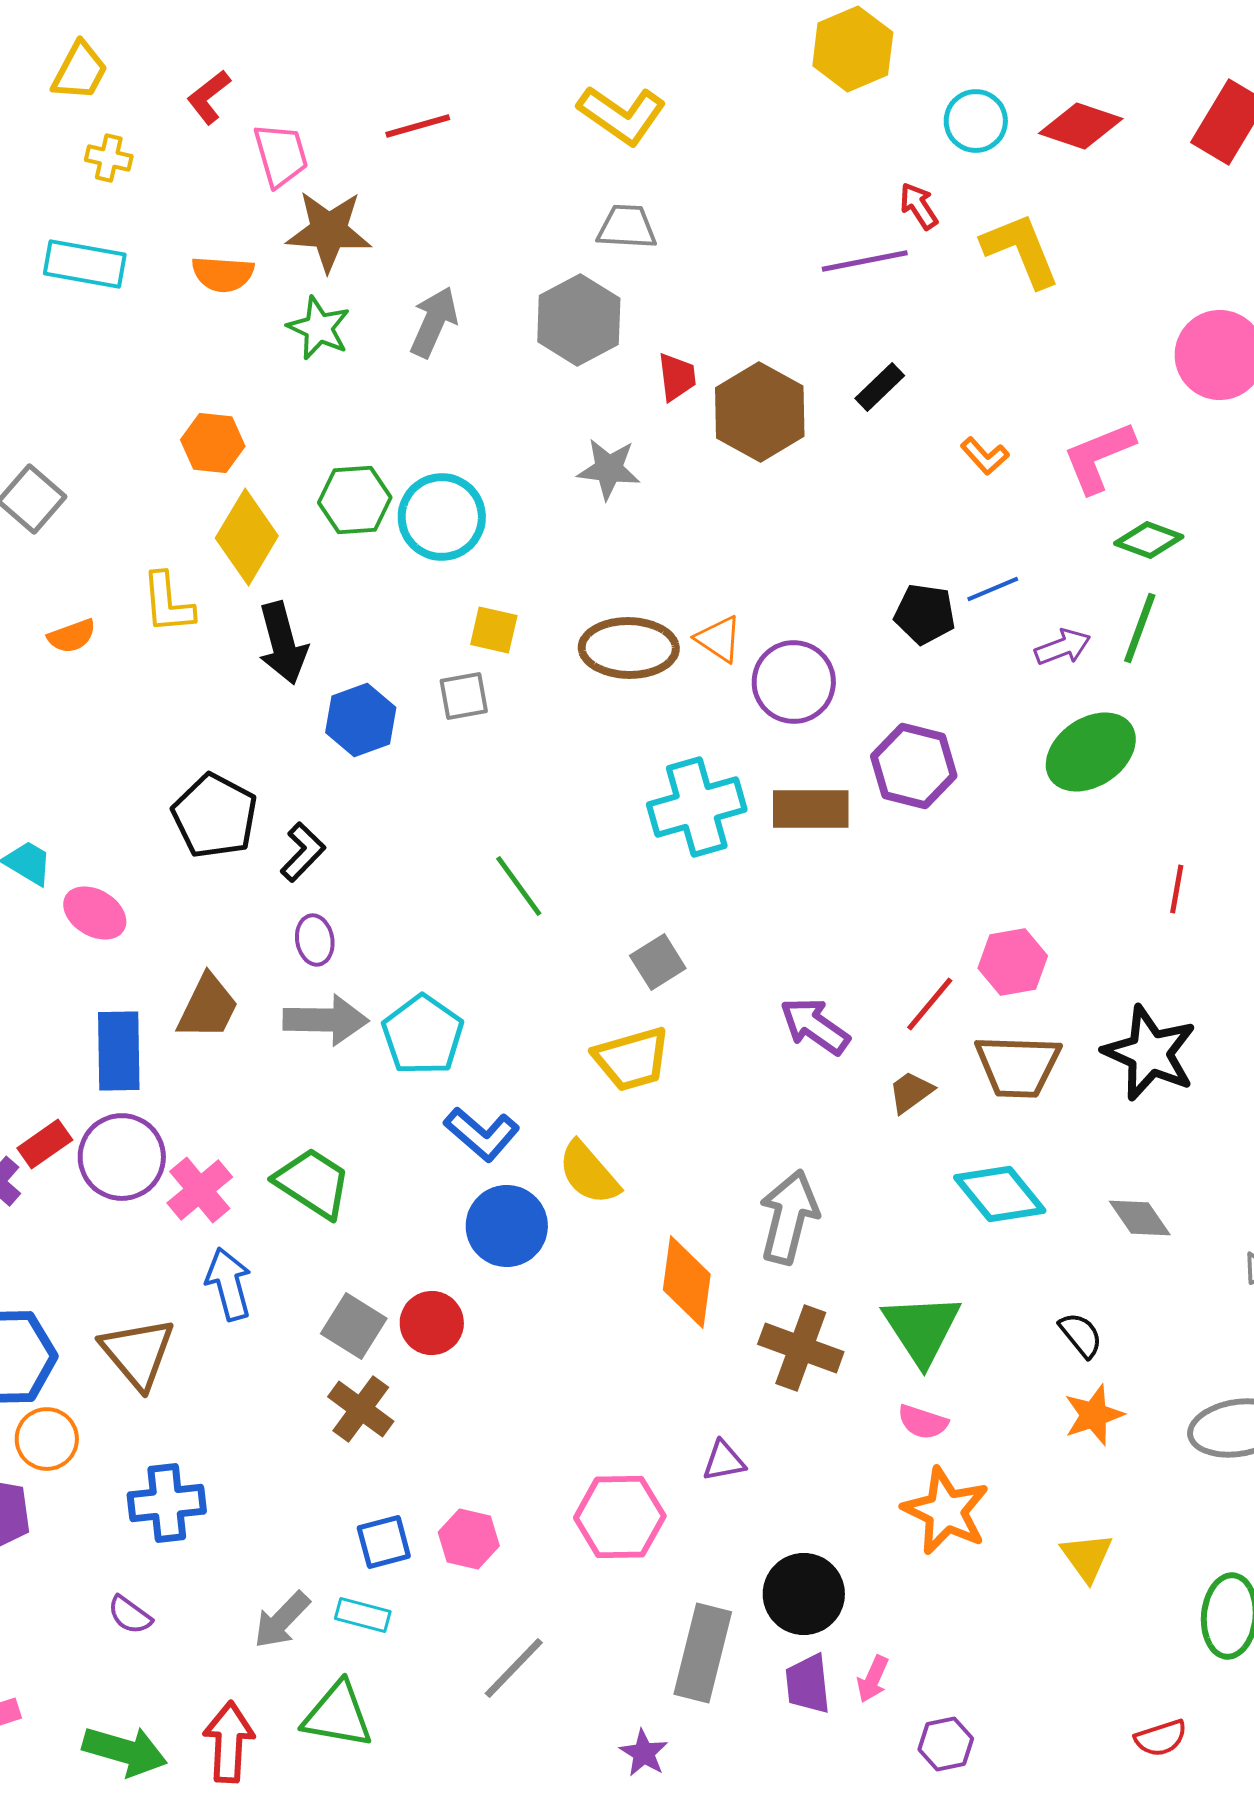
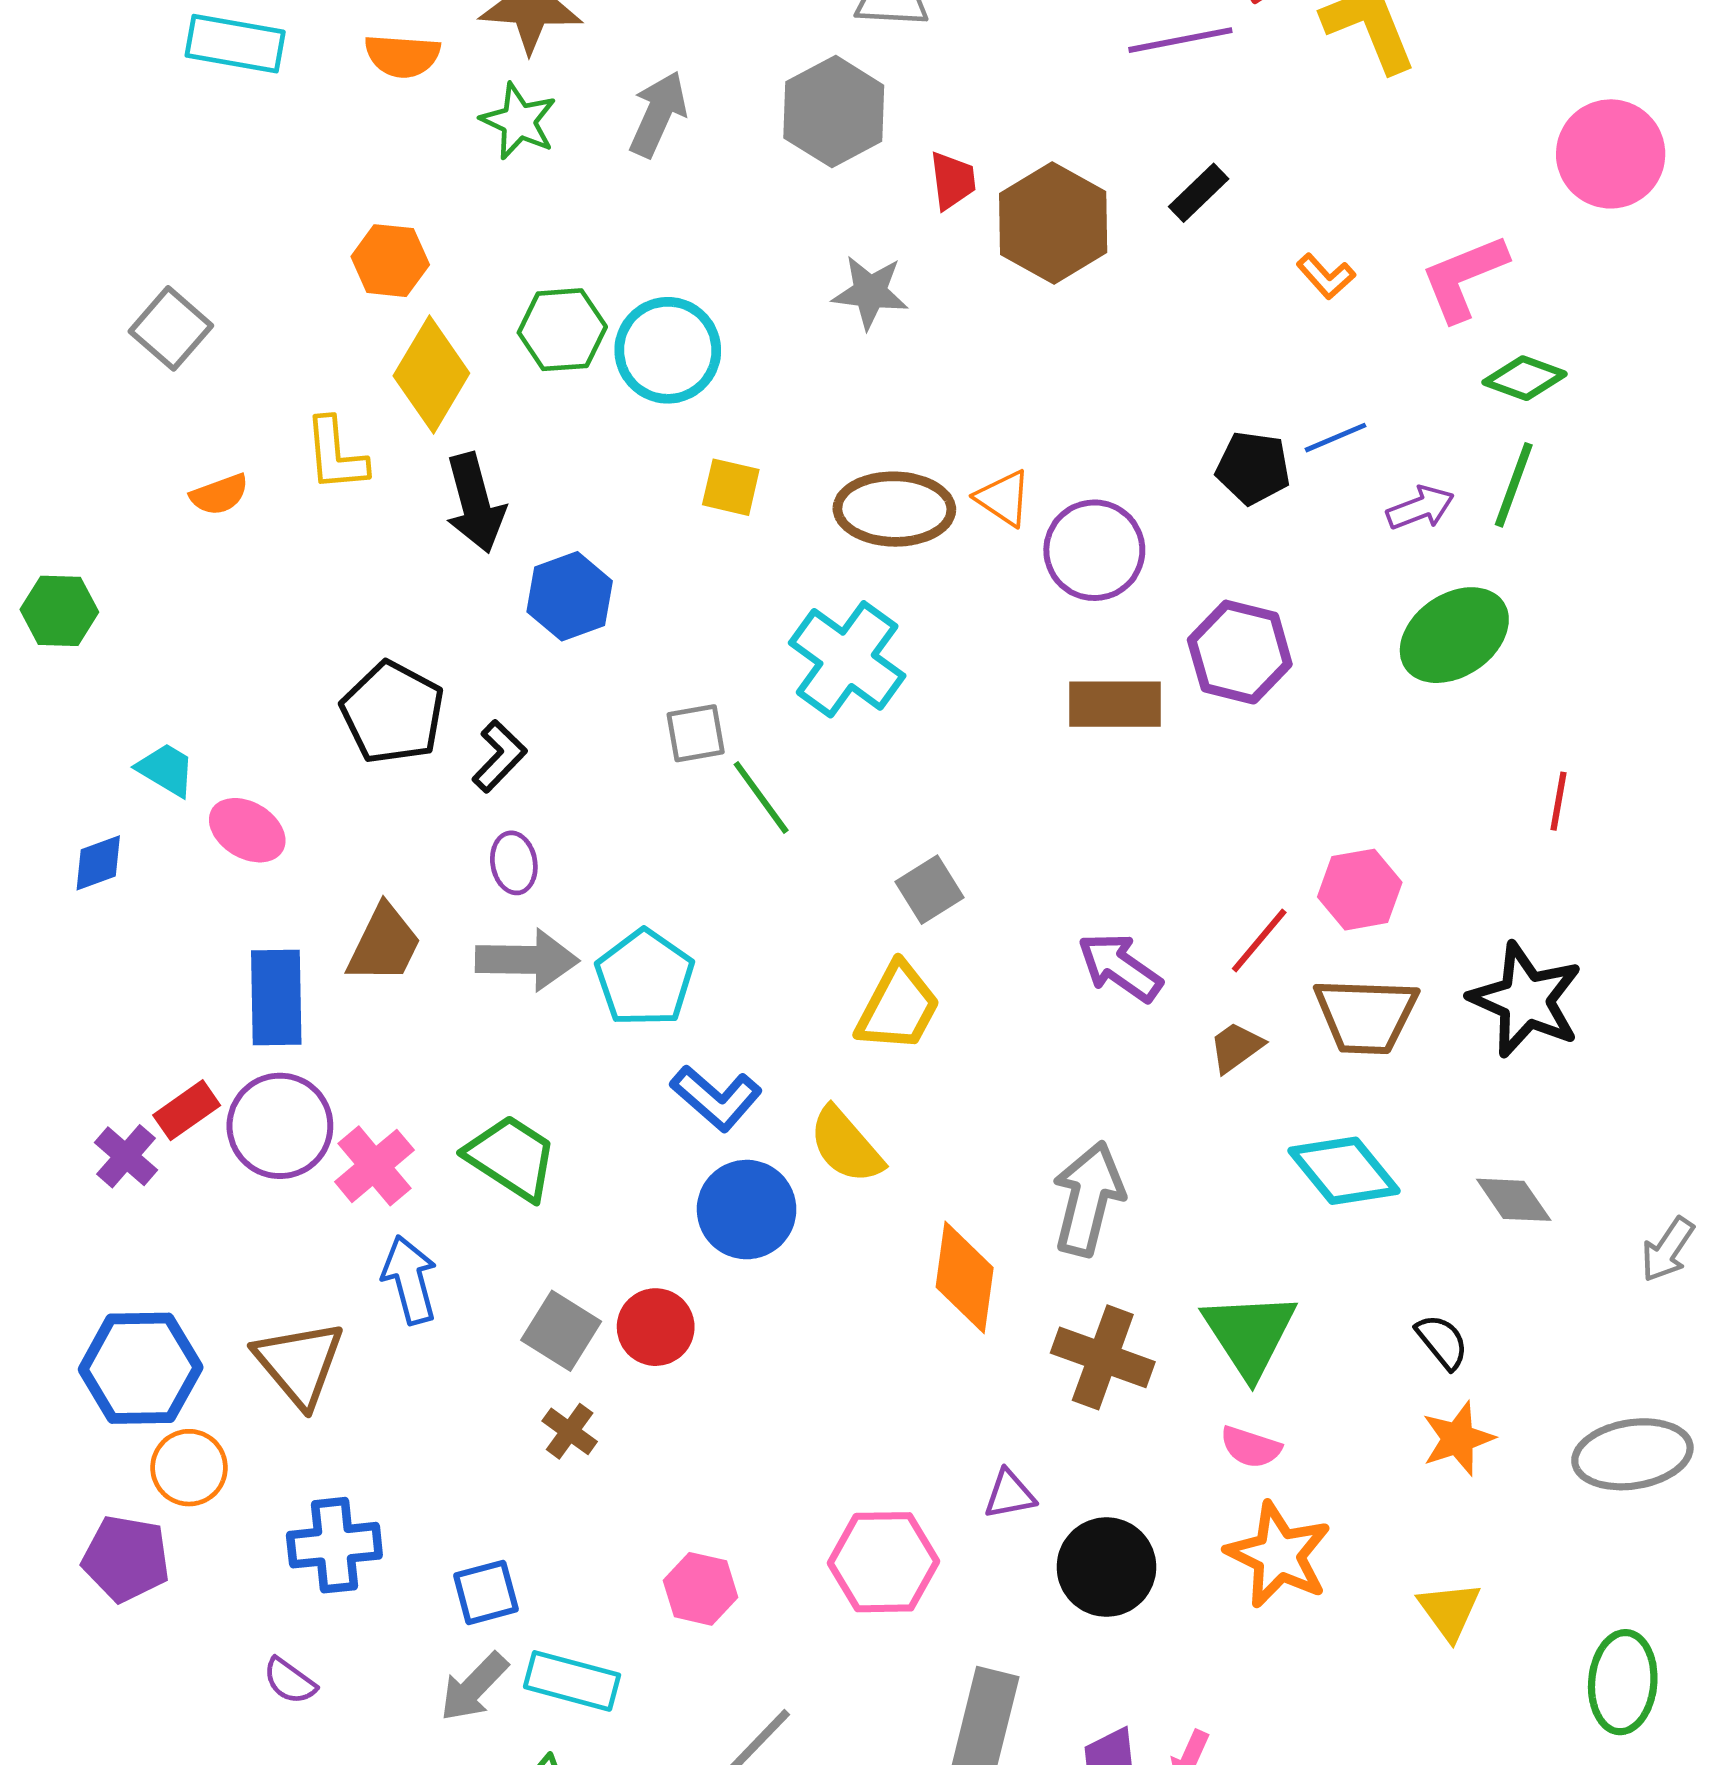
gray square: (464, 696) -> (696, 733), moved
cyan cross: (697, 807) -> (847, 659), moved, turned -38
yellow trapezoid: (632, 1059) -> (898, 1007), turned -46
brown cross: (361, 1409) -> (570, 1431), size x0.7
blue square: (384, 1542) -> (486, 1592), moved
black circle: (804, 1594) -> (1106, 1567), moved
cyan rectangle: (363, 1615) -> (572, 1681), size x1.4

